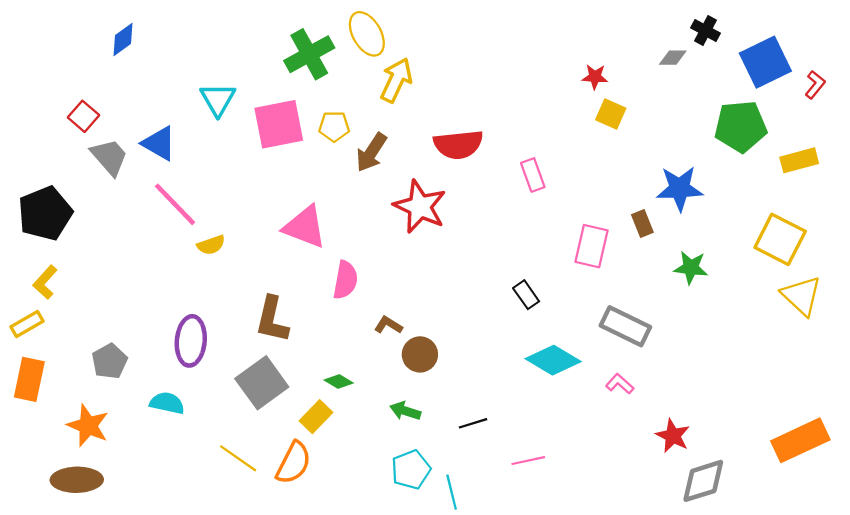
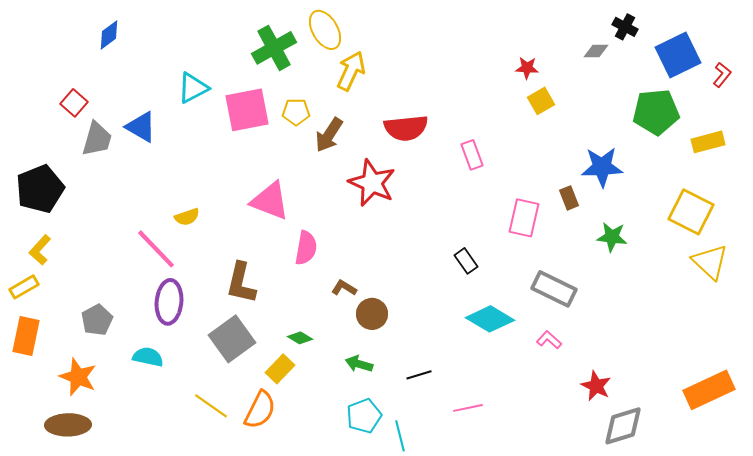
cyan triangle: (218, 99) -> (193, 88), turned 32
yellow square: (611, 114) -> (541, 101), turned 36
gray trapezoid: (109, 157) -> (97, 139), turned 57
pink line: (175, 204) -> (156, 249), moved

